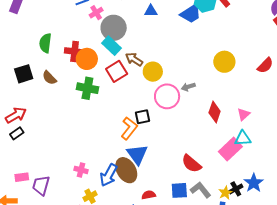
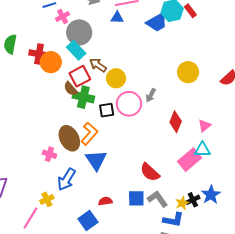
brown semicircle: (49, 78) -> (71, 89), moved
gray arrow: (188, 87) -> (151, 95), turned -48
green cross: (87, 88) -> (83, 97), moved
black square: (143, 117) -> (107, 110), moved
pink cross: (81, 170) -> (49, 154), moved
brown ellipse: (126, 170) -> (69, 138), moved

